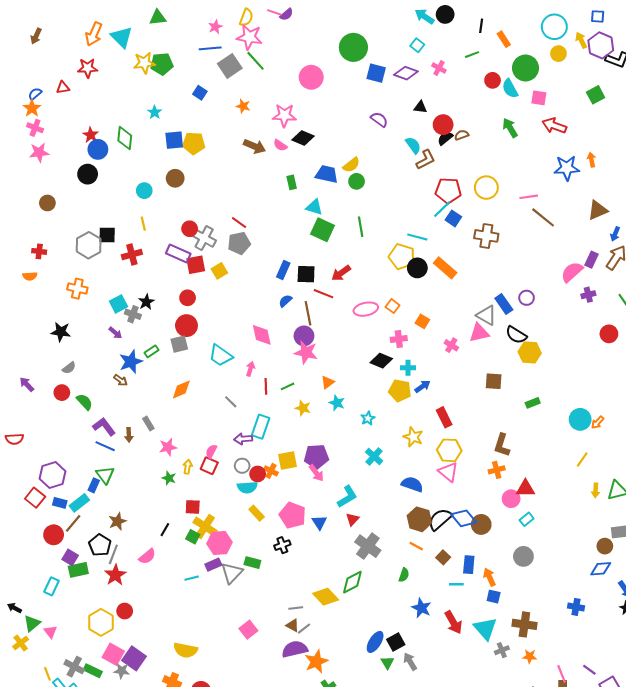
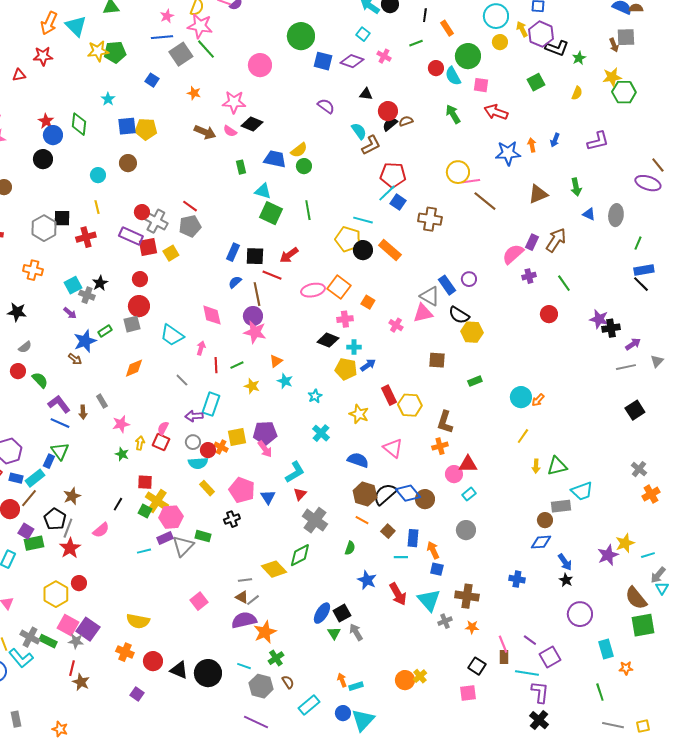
yellow circle: (486, 188) -> (458, 172), moved
blue arrow: (615, 234) -> (555, 140), moved
orange square: (393, 306) -> (339, 287), size x1.6
yellow hexagon: (449, 450) -> (410, 405), moved

